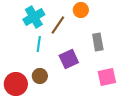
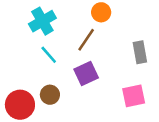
brown line: (58, 25) -> (86, 40), moved
gray rectangle: (98, 42) -> (140, 52), moved
cyan line: (39, 44) -> (49, 55), turned -49

